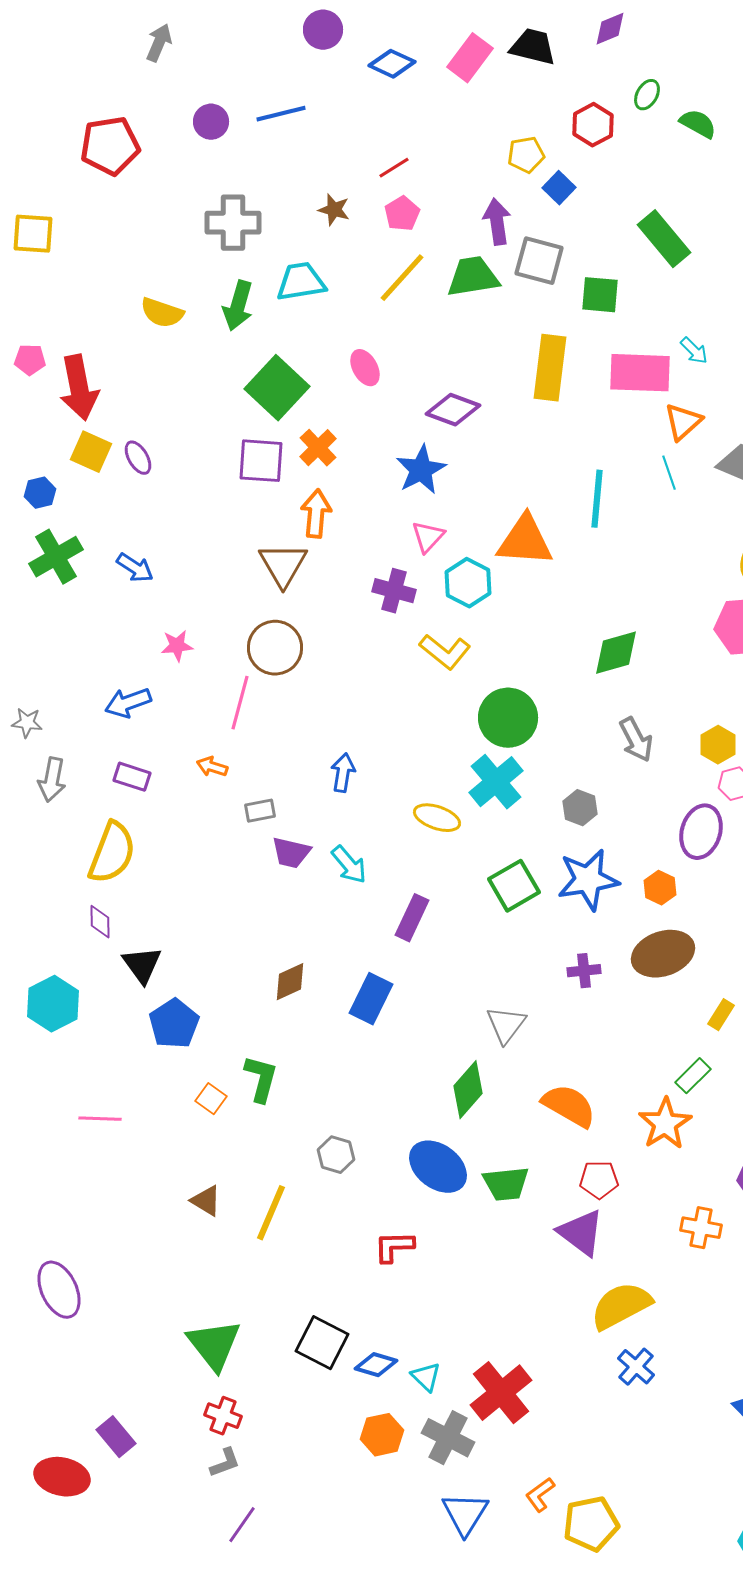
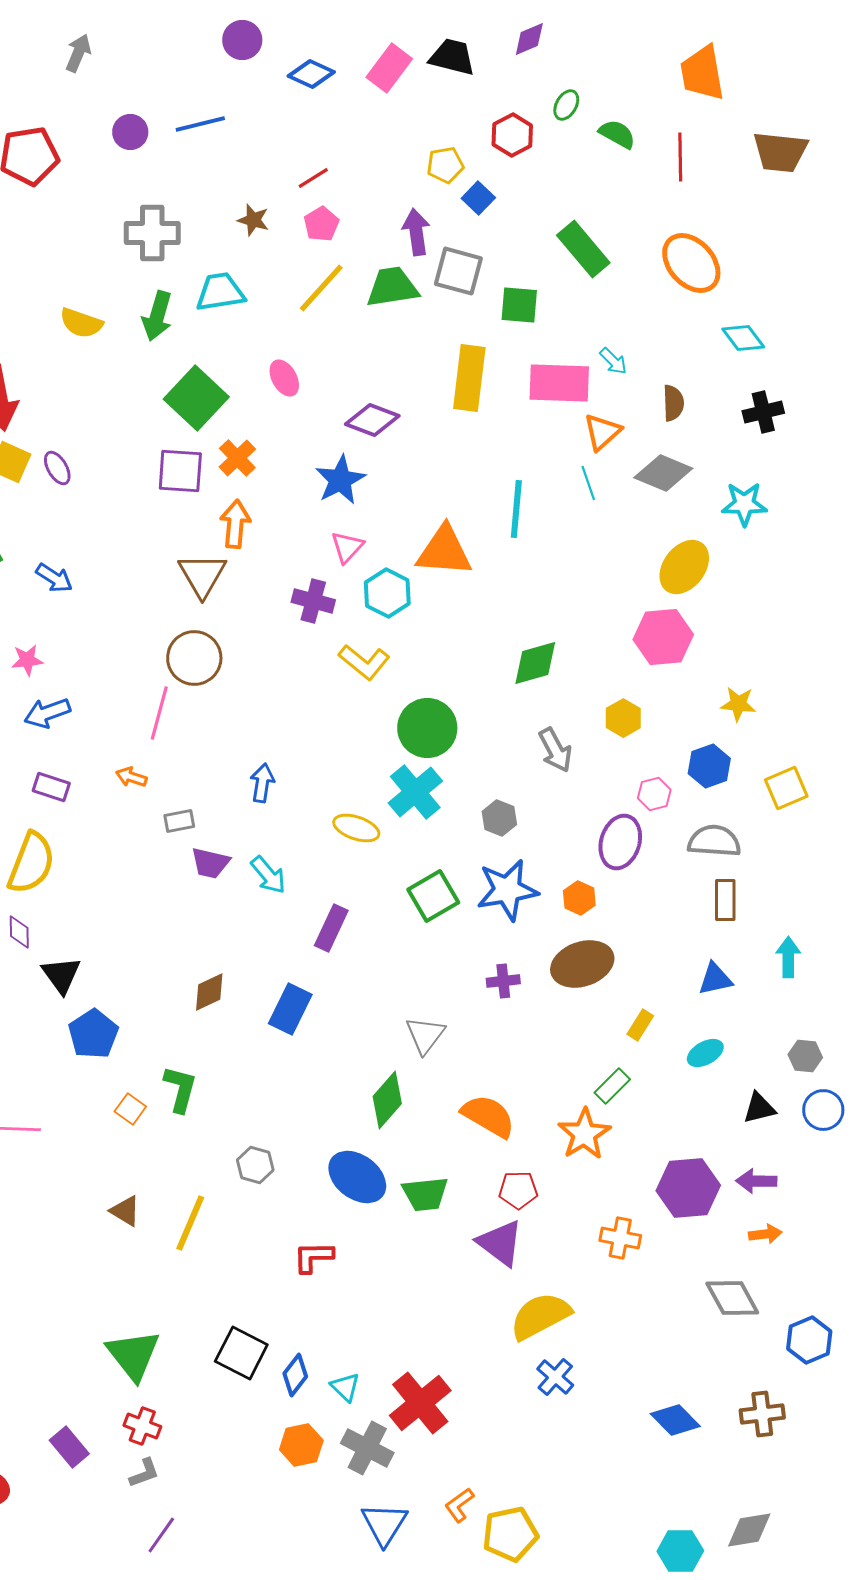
pink star: (177, 646) -> (27, 660), moved
yellow hexagon: (718, 745) -> (623, 718), moved
blue diamond: (376, 1365) -> (295, 1375), turned -69
purple rectangle: (116, 1437) -> (69, 1447), moved

